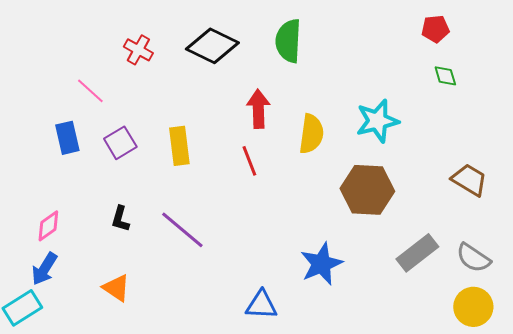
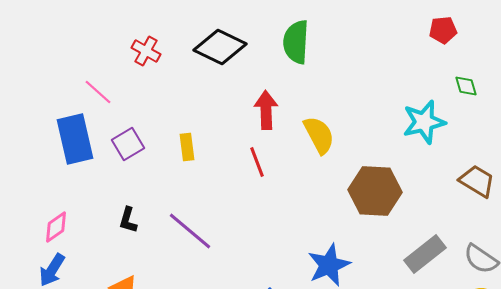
green diamond: (445, 76) -> (466, 86), moved
cyan star: (377, 121) -> (424, 122), moved
yellow semicircle: (311, 134) -> (319, 135), turned -36
blue rectangle: (67, 138) -> (75, 139), size x1.5
yellow rectangle: (179, 146) -> (187, 147), size x0.7

